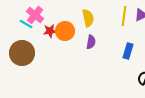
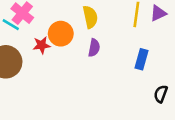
red star: (50, 31) -> (42, 45), moved

